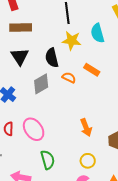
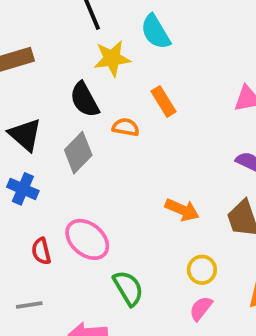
black triangle: (20, 57) -> (25, 135), moved
orange rectangle: (92, 70) -> (164, 101), turned 42
orange arrow: (86, 127) -> (182, 210), turned -30

